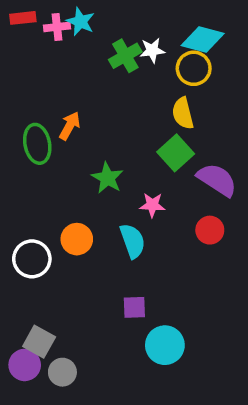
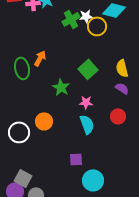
yellow circle: (194, 68) -> (97, 26), moved
yellow semicircle: (183, 113) -> (122, 68), moved
green square: (176, 153) -> (88, 69), moved
purple semicircle: (217, 180) -> (122, 88), size x0.6
cyan semicircle: (133, 241) -> (87, 124), moved

